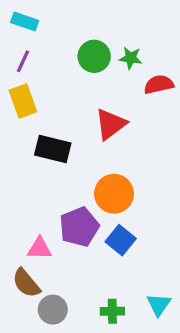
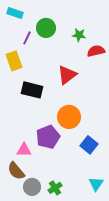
green circle: (94, 56) -> (46, 28), moved
purple line: (23, 61) -> (27, 38), moved
blue square: (121, 240) -> (89, 145), moved
green cross: (112, 311) -> (55, 188), moved, turned -32

